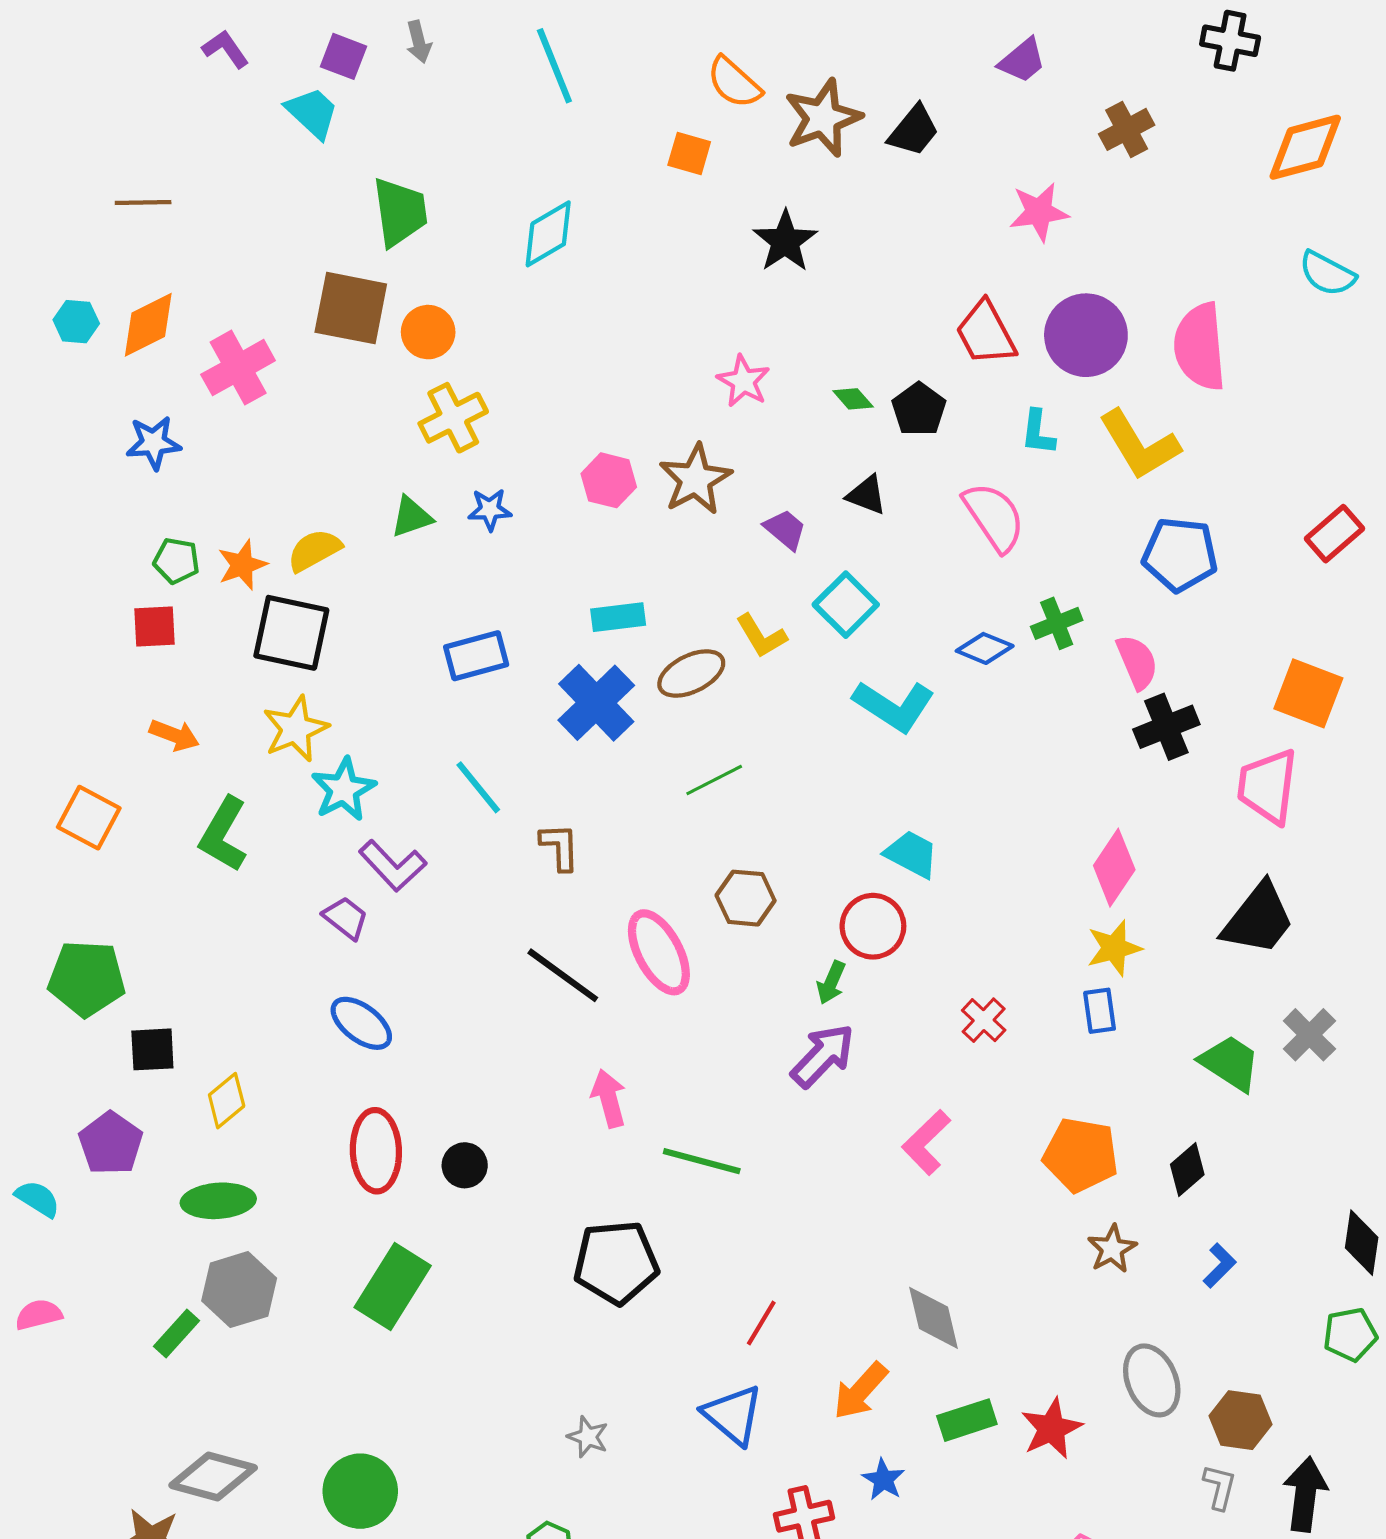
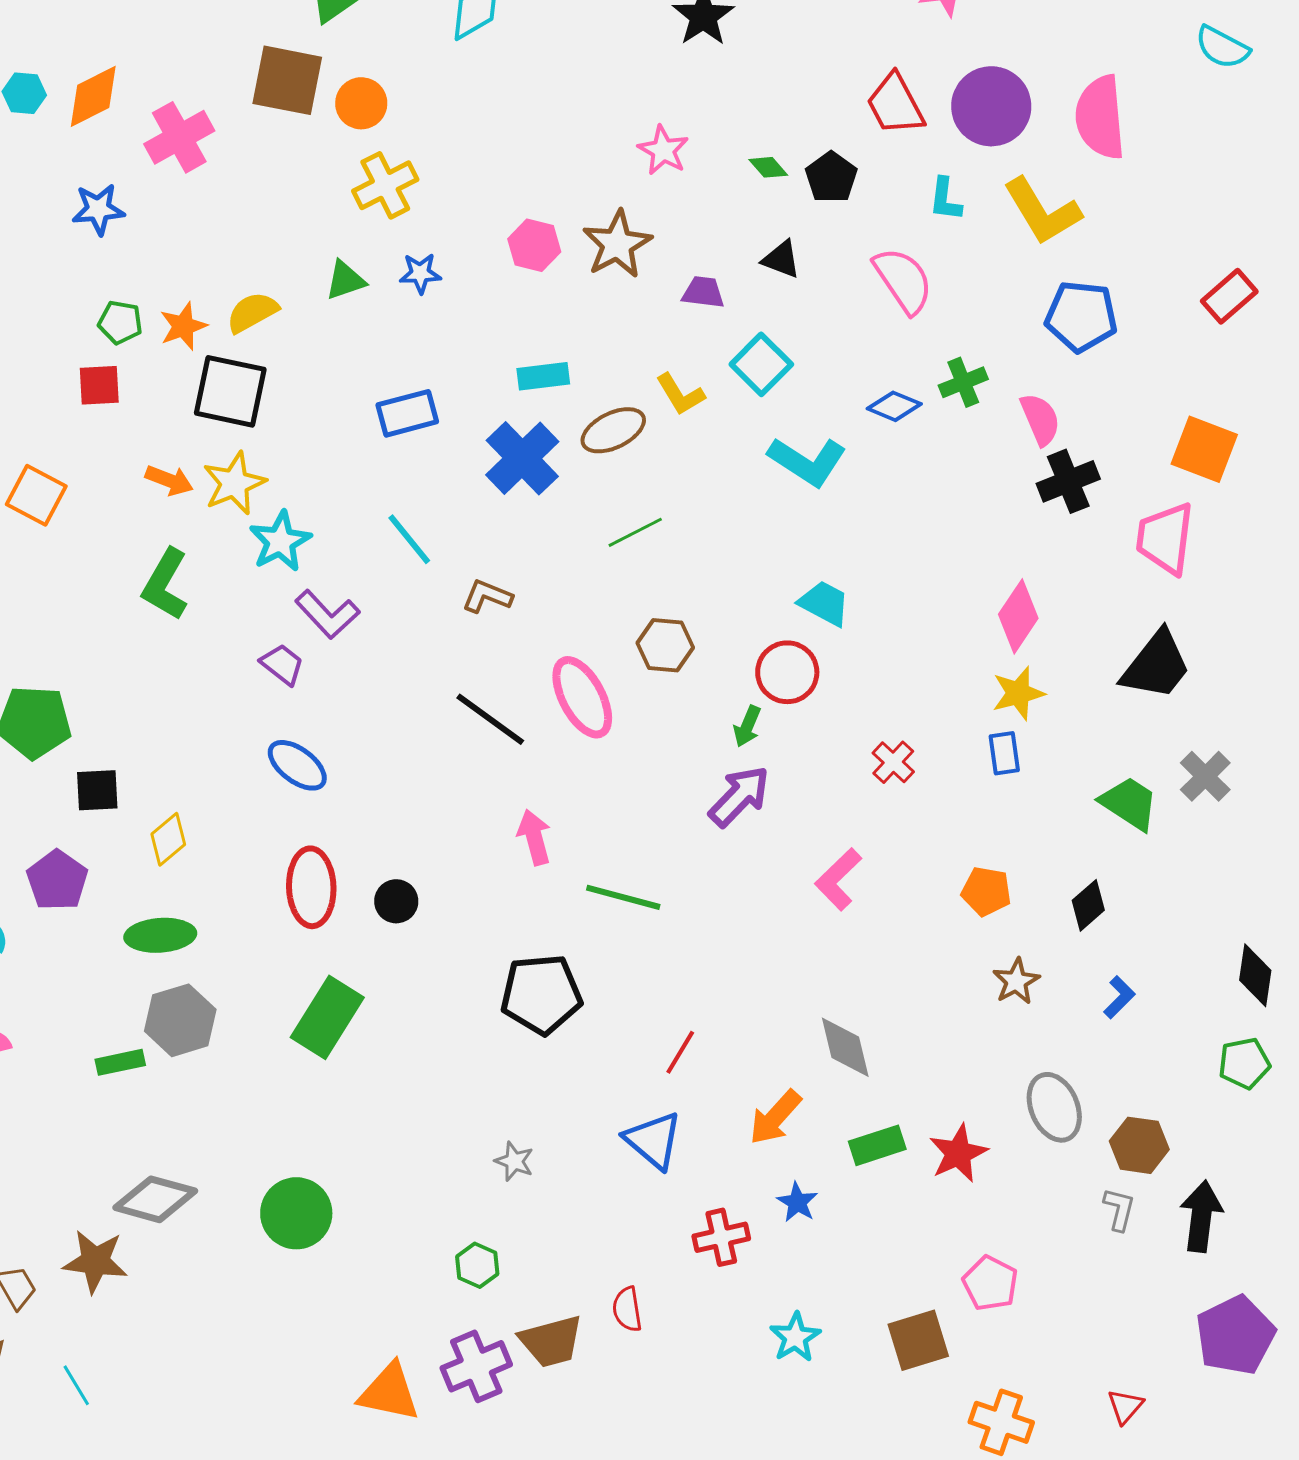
purple trapezoid: (785, 529) -> (703, 292), turned -33
orange arrow: (174, 735) -> (169, 480), moved
orange square: (89, 818) -> (36, 495), moved
brown L-shape: (560, 847) -> (487, 596), turned -66
orange pentagon: (1081, 1155) -> (986, 891), size x0.7
green rectangle: (176, 1333) -> (120, 1062), turned 36

